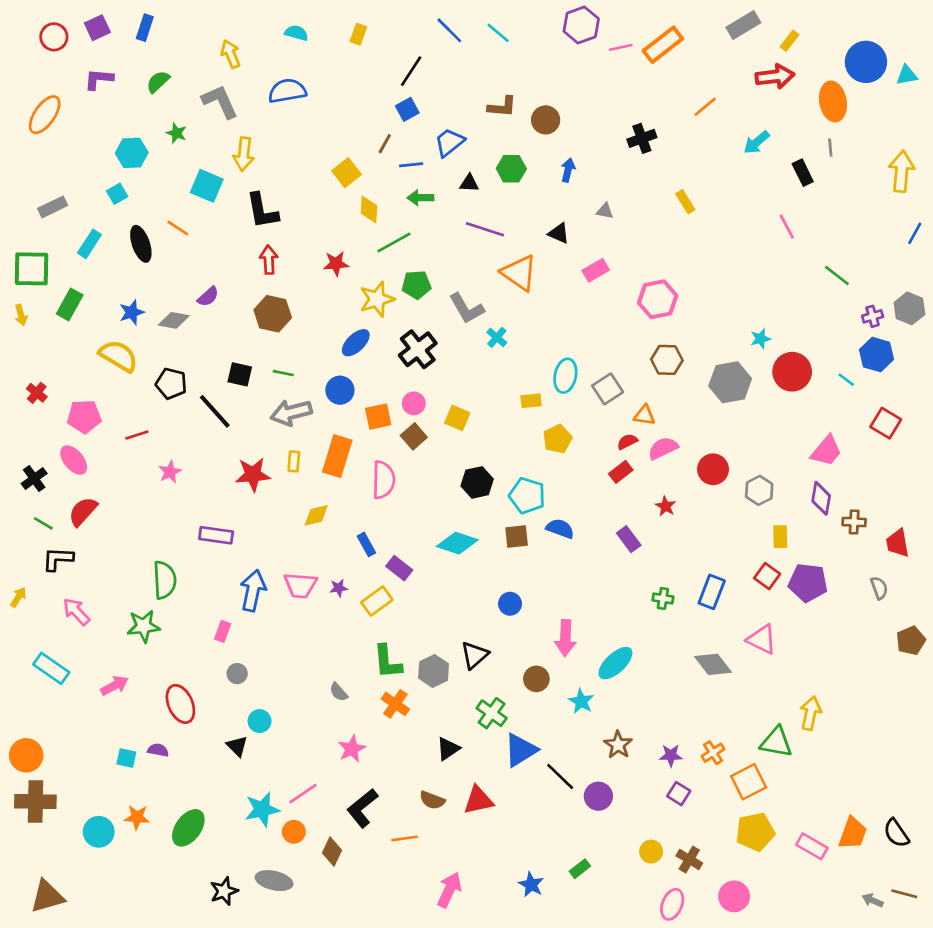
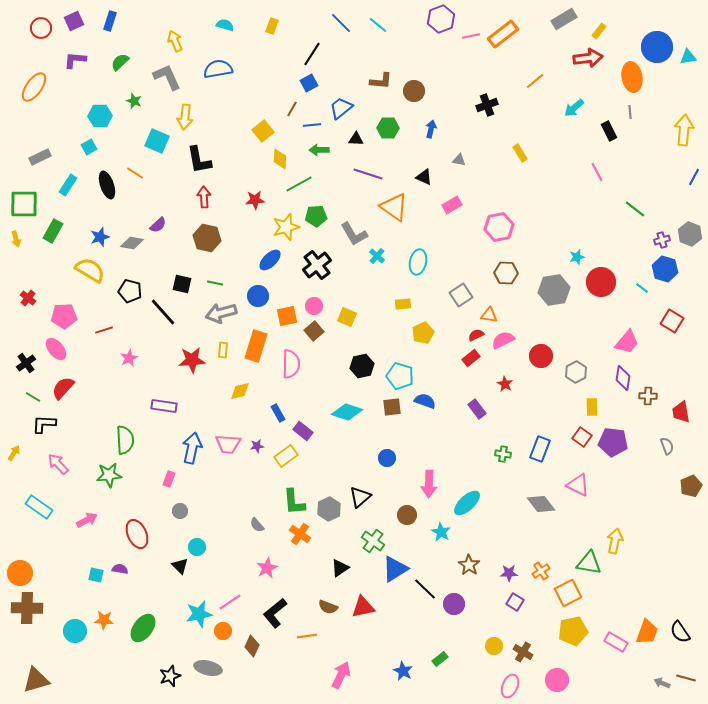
cyan ellipse: (565, 376) -> (418, 262), moved

